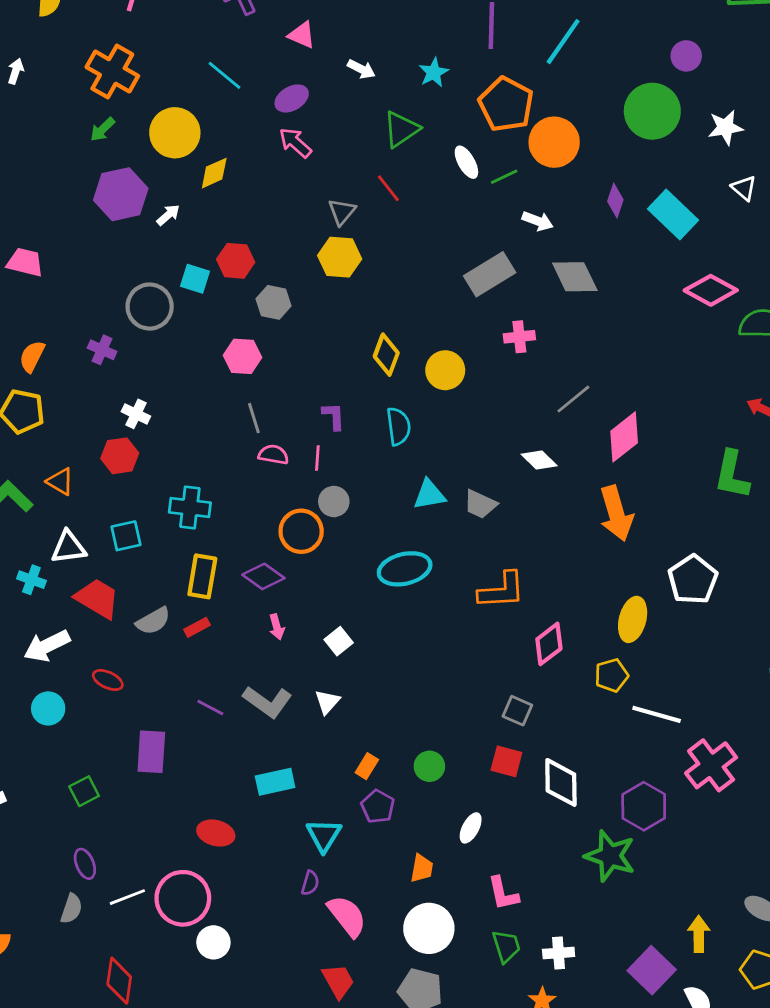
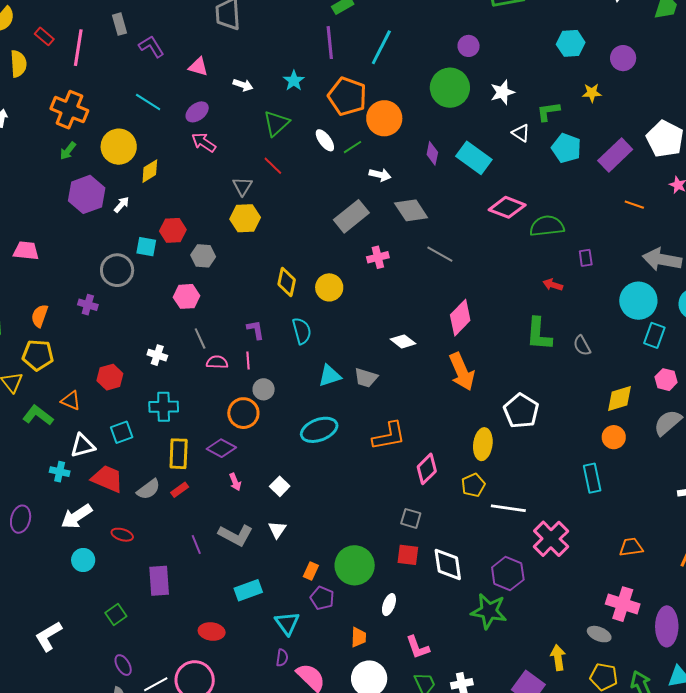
gray line: (573, 399) -> (440, 254), moved, turned 76
white cross: (136, 414) -> (157, 355), moved
purple line: (210, 708) -> (196, 544), turned 48
green circle: (429, 766) -> (355, 565), size x1.8

